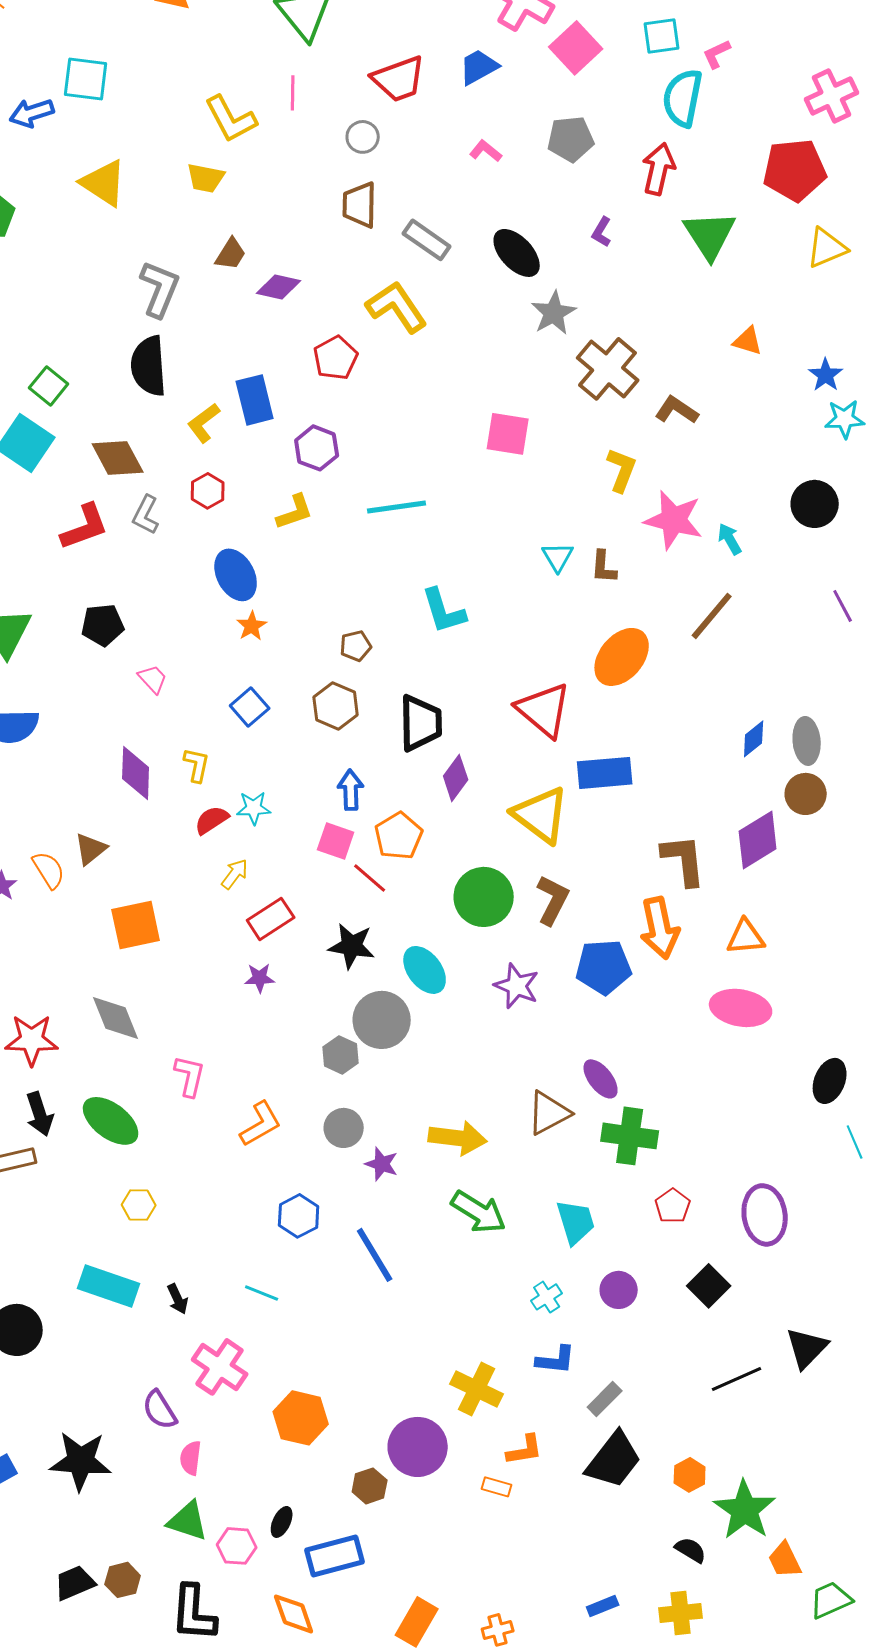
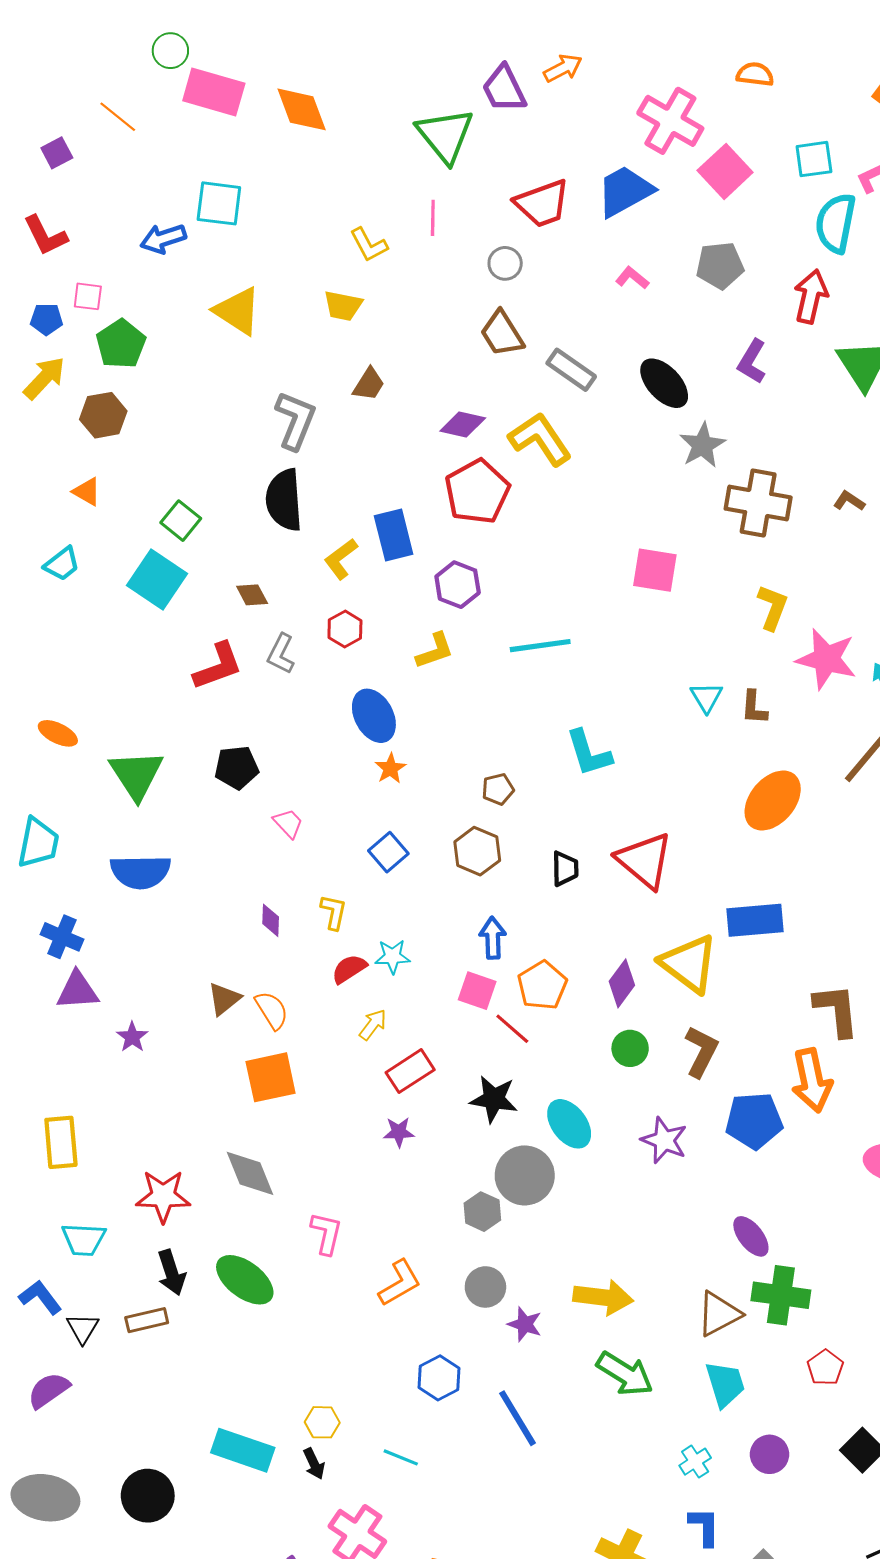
blue trapezoid: (479, 67) -> (625, 191), size x1.4
yellow L-shape: (231, 119) -> (369, 245), size x0.7
brown trapezoid: (360, 205) -> (502, 334), turned -33
purple L-shape: (602, 232) -> (752, 362), size x1.4
purple diamond: (279, 287) -> (463, 425), moved
red pentagon: (336, 358) -> (477, 492), size x1.4
brown cross: (608, 369) -> (758, 503), turned -30
brown L-shape: (677, 410) -> (849, 501), moved, size x0.7
brown diamond: (118, 458) -> (252, 595), size x0.6
red triangle: (544, 710) -> (645, 860), moved
black trapezoid: (421, 723) -> (565, 869), size x0.6
purple diamond: (136, 773) -> (271, 920), size x0.6
purple diamond: (456, 778) -> (622, 983), moved
orange semicircle: (49, 870) -> (272, 1010), moved
green circle: (484, 897) -> (630, 1048), size x0.6
brown triangle: (549, 1113) -> (719, 1314), moved
yellow hexagon: (139, 1205) -> (322, 1422), moved
blue L-shape: (556, 1360) -> (704, 1527), turned -96

